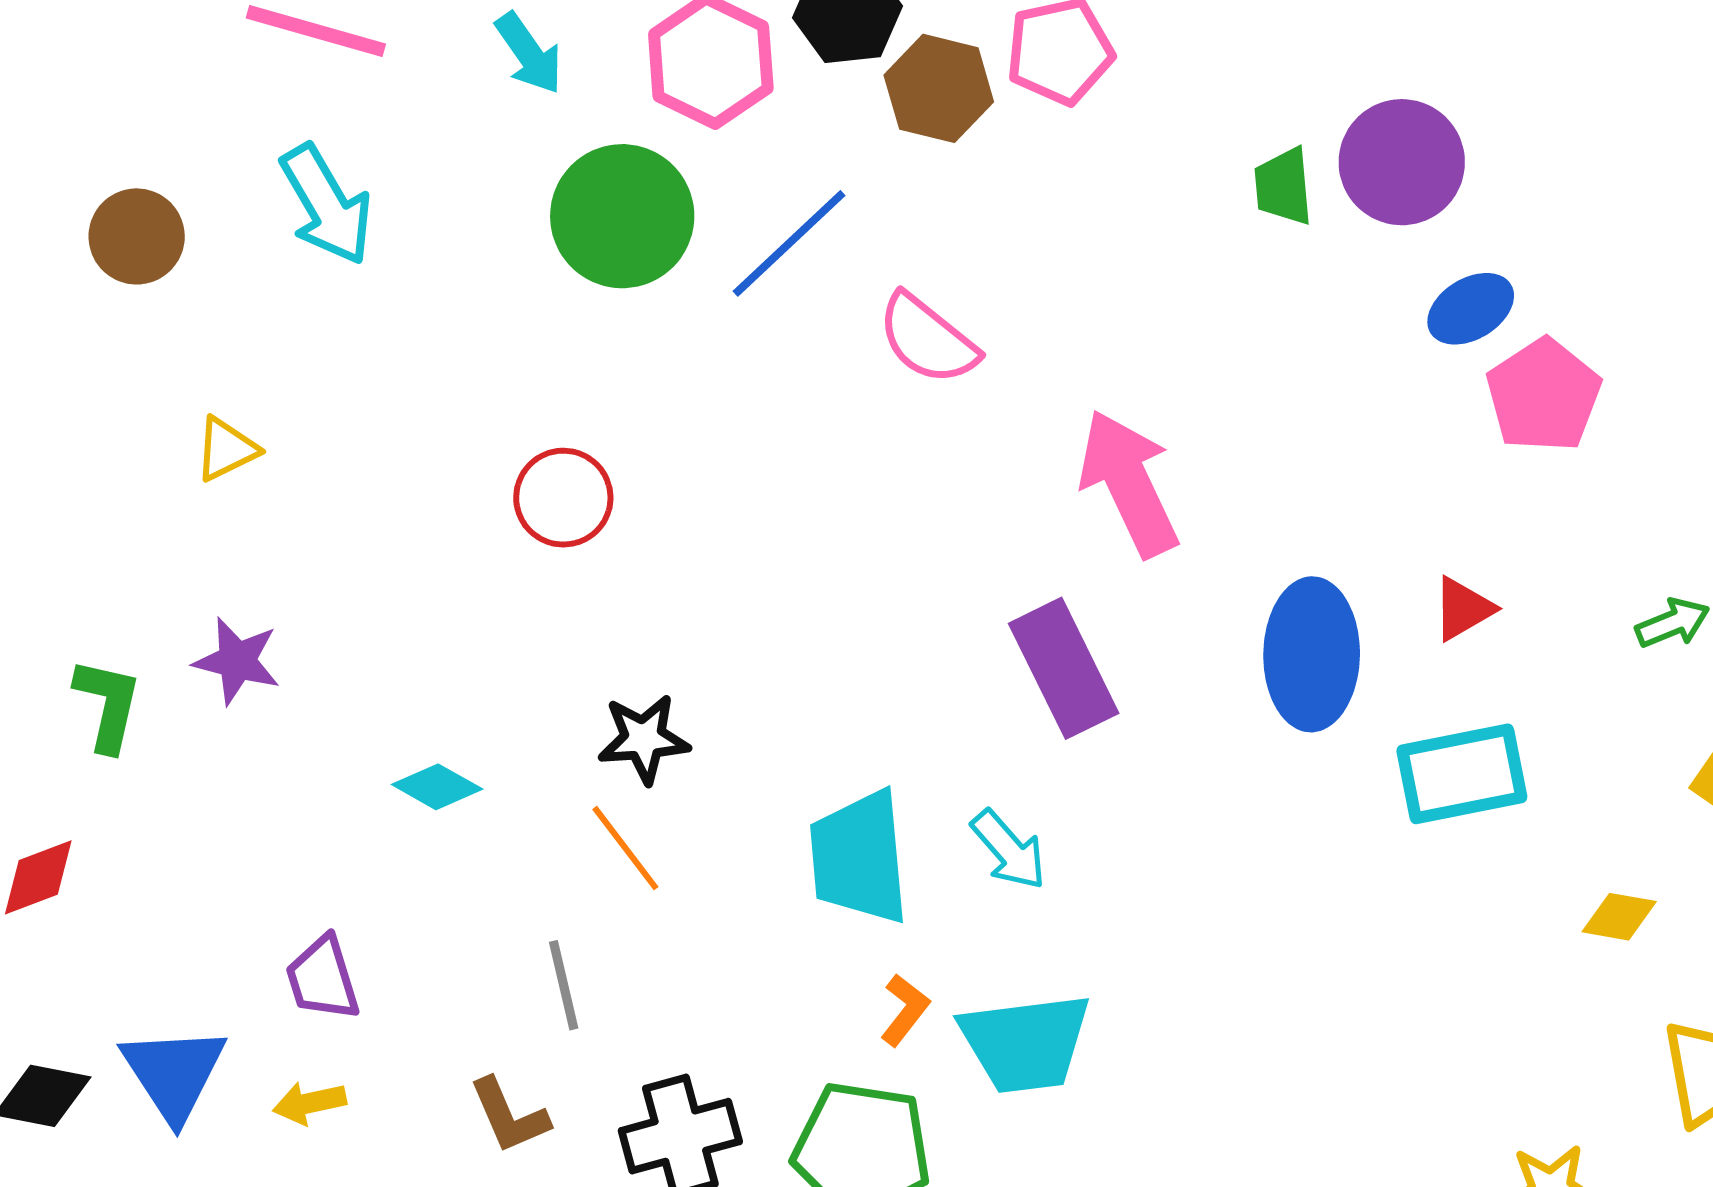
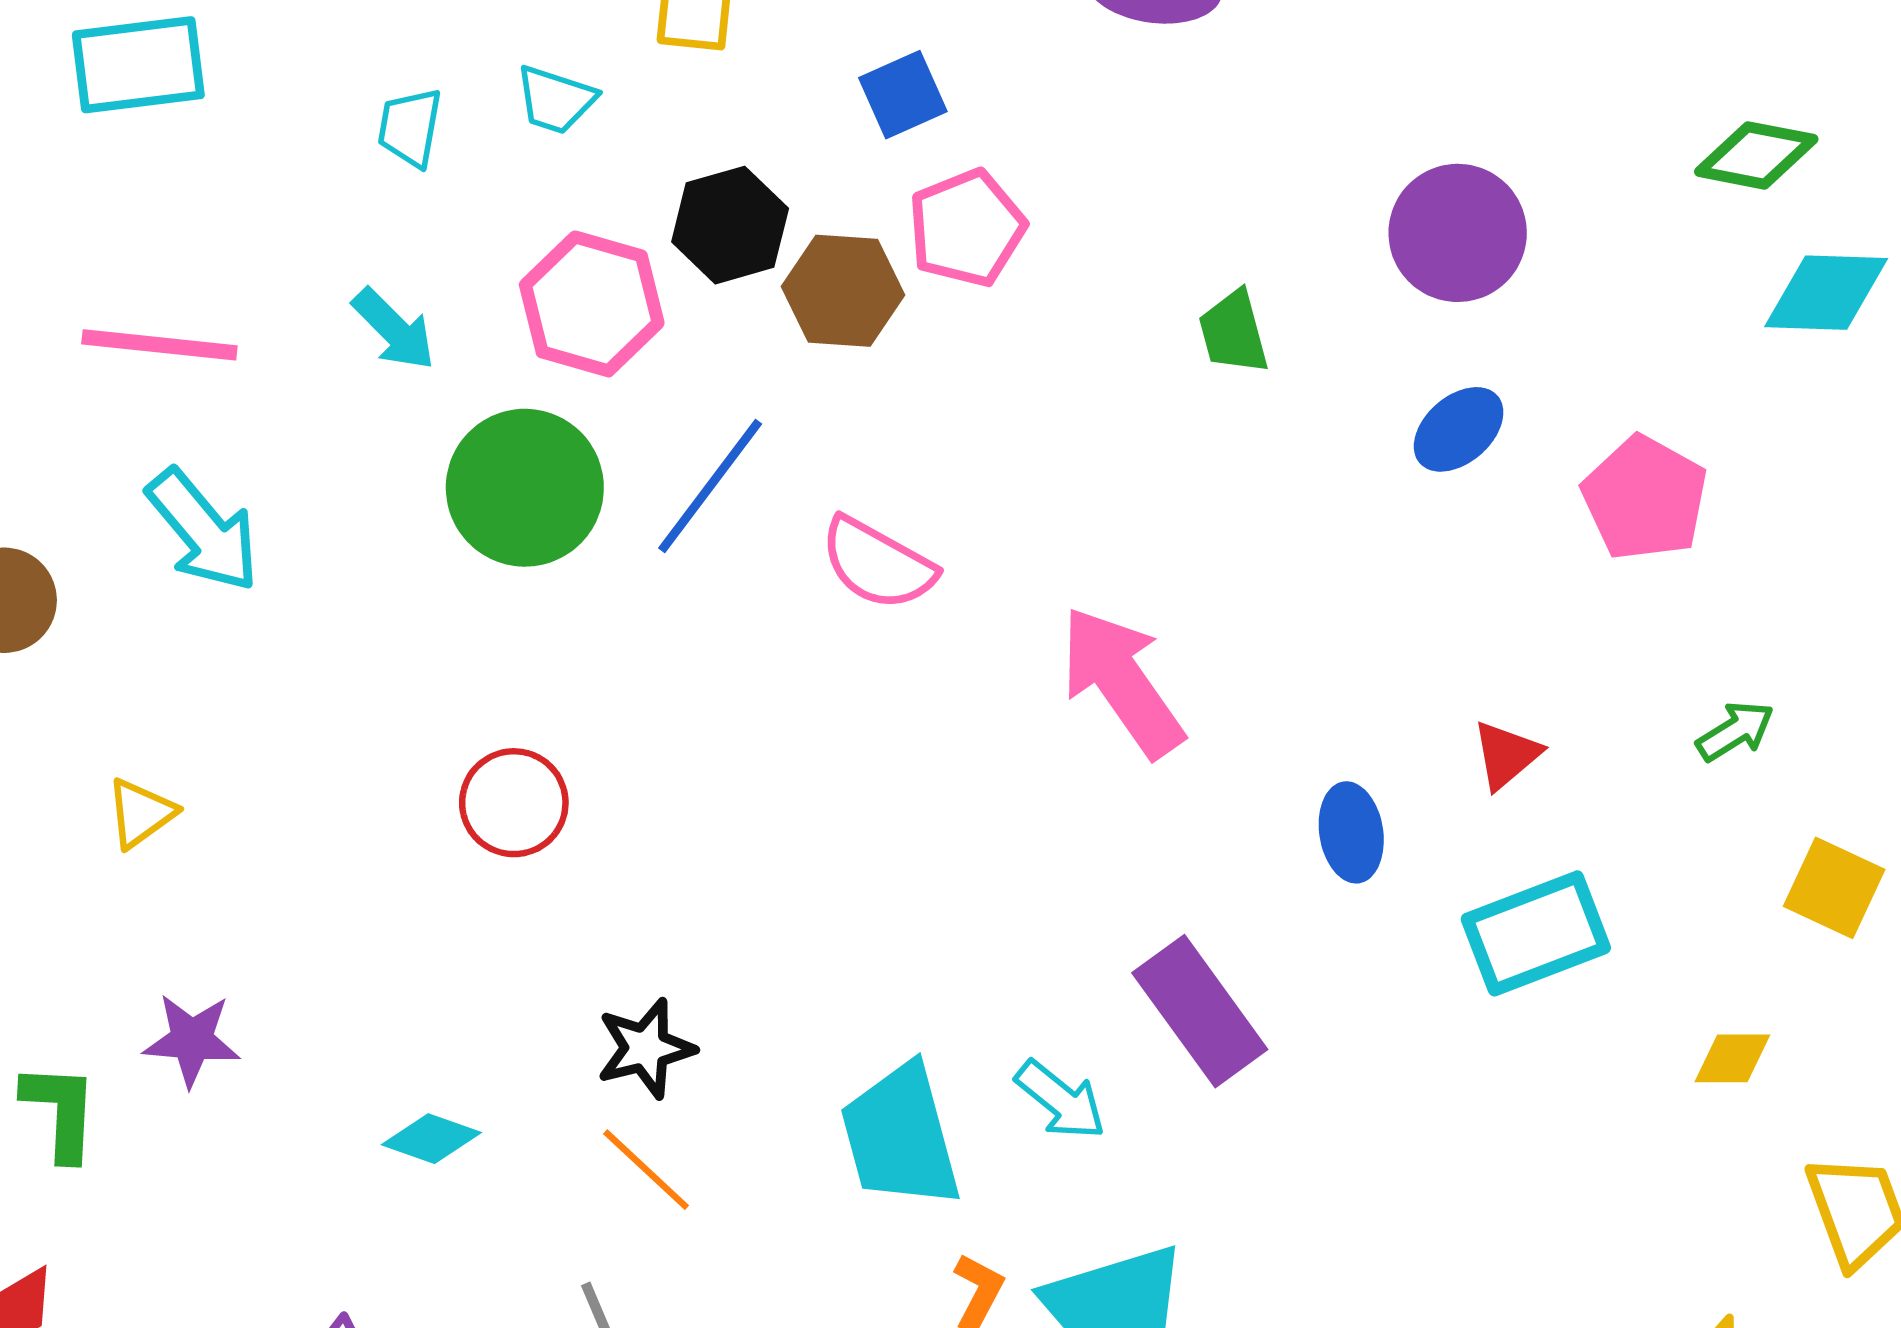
purple circle: (1402, 162) -> (1458, 233), moved
pink pentagon: (1544, 395) -> (1645, 498), moved
blue ellipse: (1312, 654) -> (1351, 832), size x0.6
purple rectangle: (1064, 668) -> (1200, 1011), moved

